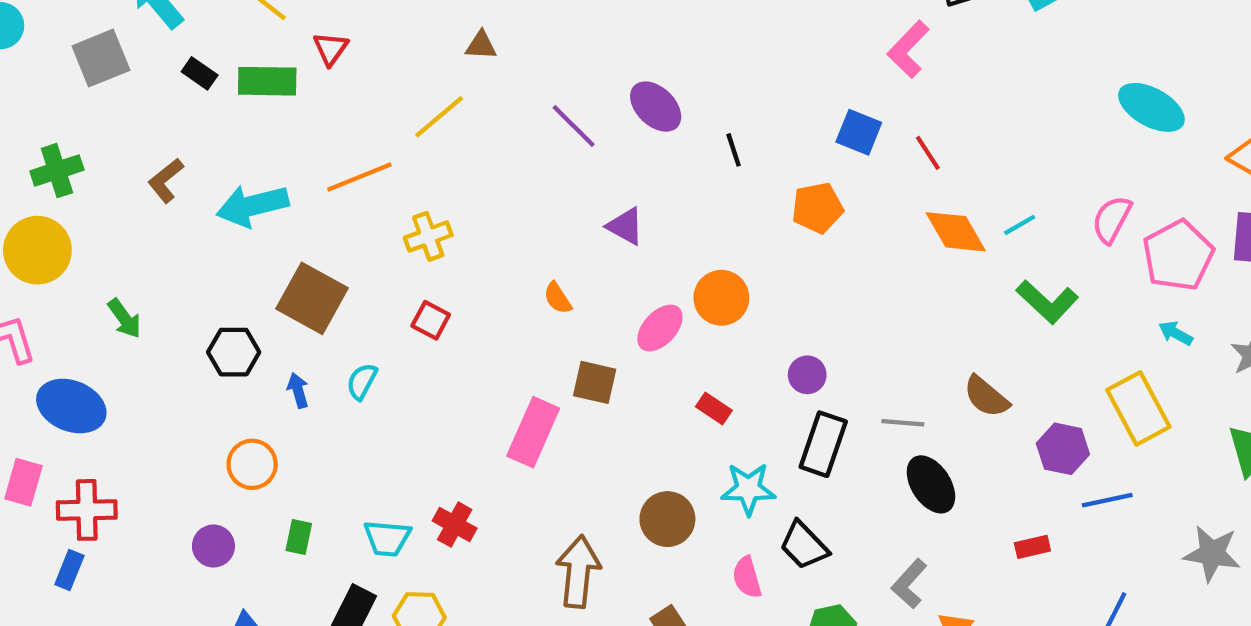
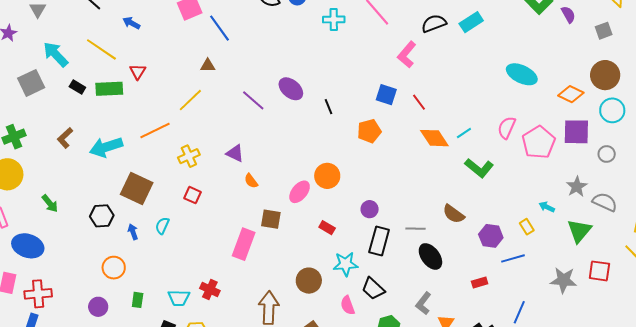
purple triangle: (625, 226) -> (235, 153), moved
cyan arrow: (1176, 333) -> (547, 207), moved
yellow rectangle: (1138, 408) -> (527, 227), moved, size x0.5

